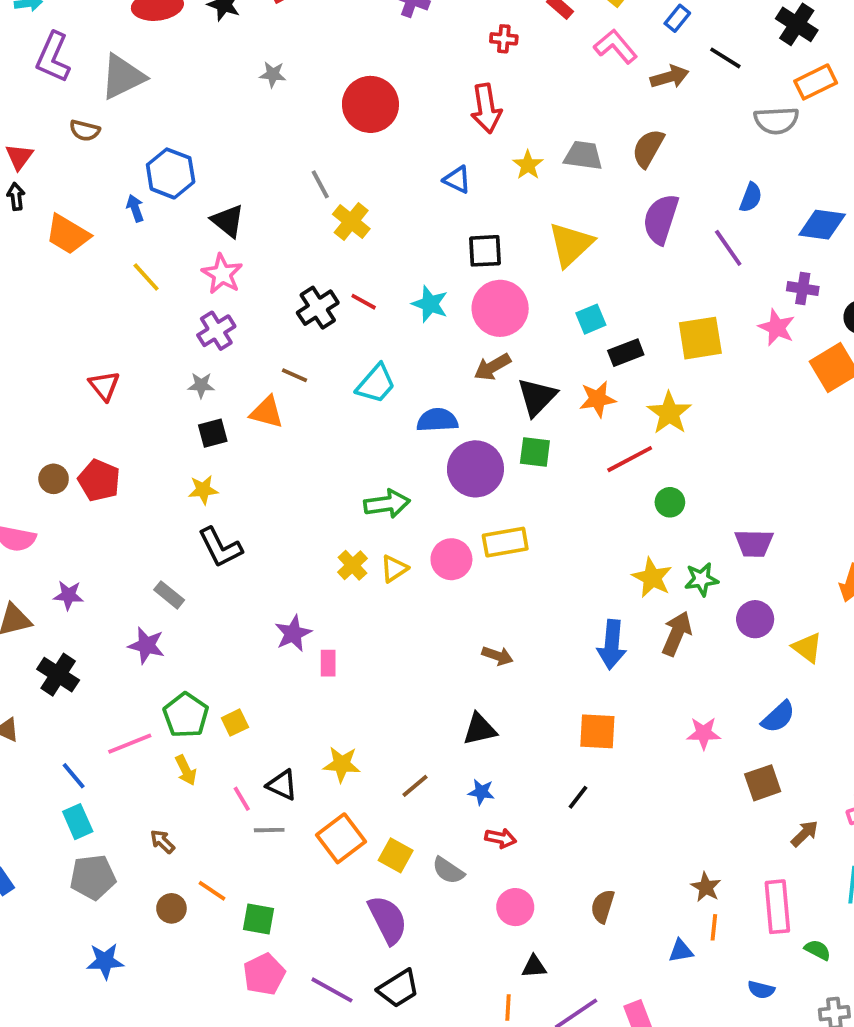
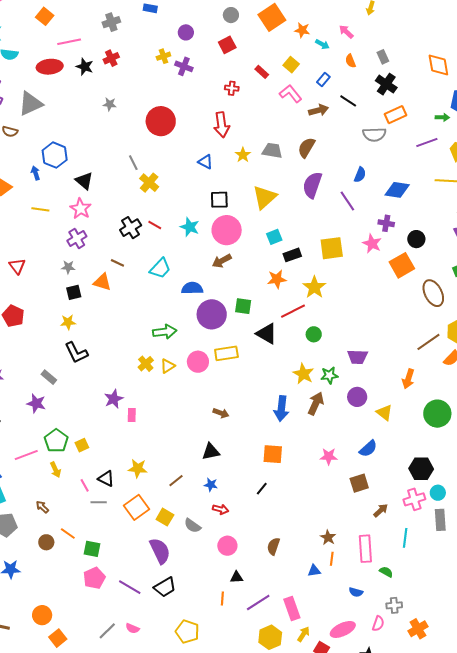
yellow line: (146, 277) -> (40, 209), turned -42
black triangle: (537, 397) -> (267, 334), moved, turned -45

